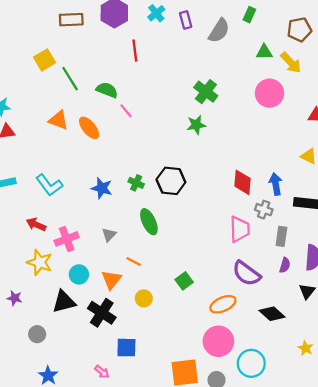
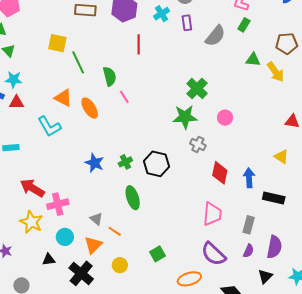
yellow square: (45, 60) -> (57, 43), turned 36
green semicircle: (107, 90) -> (110, 76), turned 48
pink circle: (269, 93) -> (225, 118), moved, size x0.6
green star: (196, 125) -> (185, 117), size x1.4
green cross: (136, 183) -> (125, 162), turned 32
cyan L-shape: (49, 185) -> (49, 126), moved
gray cross: (264, 210) -> (198, 144), moved
red arrow: (36, 224) -> (32, 188), size x1.4
gray triangle: (109, 235) -> (96, 219), moved, turned -40
black triangle: (64, 302) -> (49, 259), size x0.6

